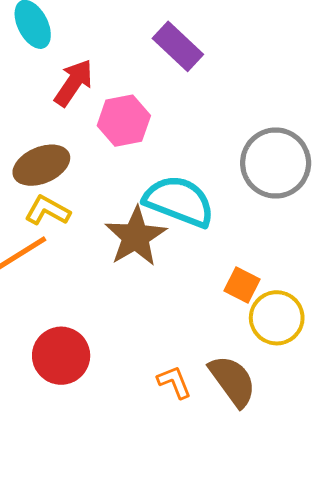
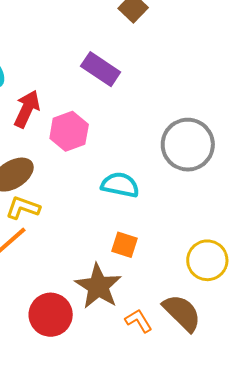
cyan semicircle: (179, 201) -> (120, 185), size x0.7
brown star: (136, 237) -> (98, 286), moved
orange square: (242, 285) -> (125, 245), moved

